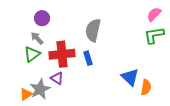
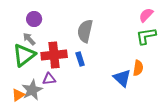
green triangle: (32, 54) -> (24, 55), size x1.4
purple triangle: (57, 78) -> (49, 79), turned -40
orange semicircle: (146, 87) -> (138, 68), moved

